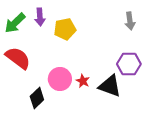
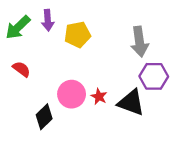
gray arrow: (130, 21) -> (139, 42), moved, size x1.4
red semicircle: (18, 58) -> (21, 69), size x0.6

